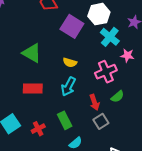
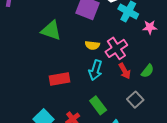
green triangle: (32, 53) -> (51, 30), moved
pink cross: (106, 72) -> (116, 48), moved
red arrow: (94, 102) -> (125, 71), moved

